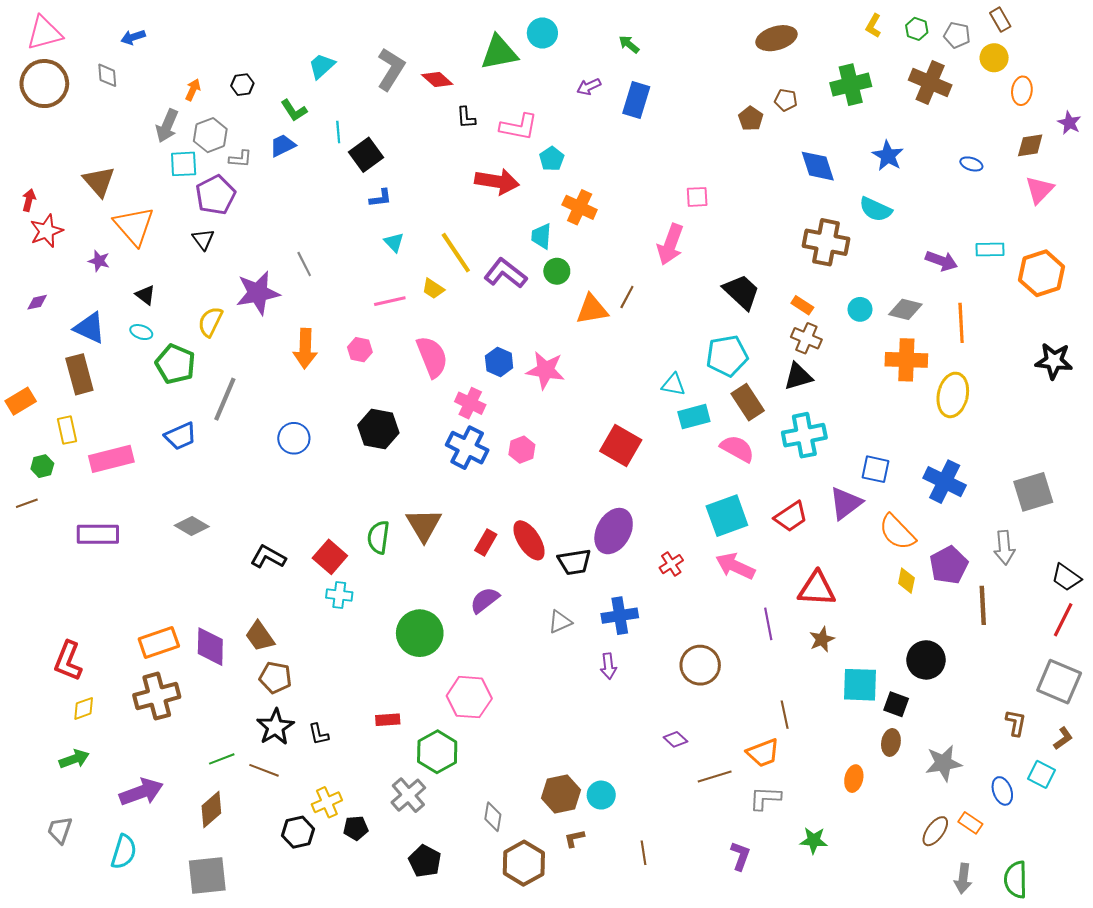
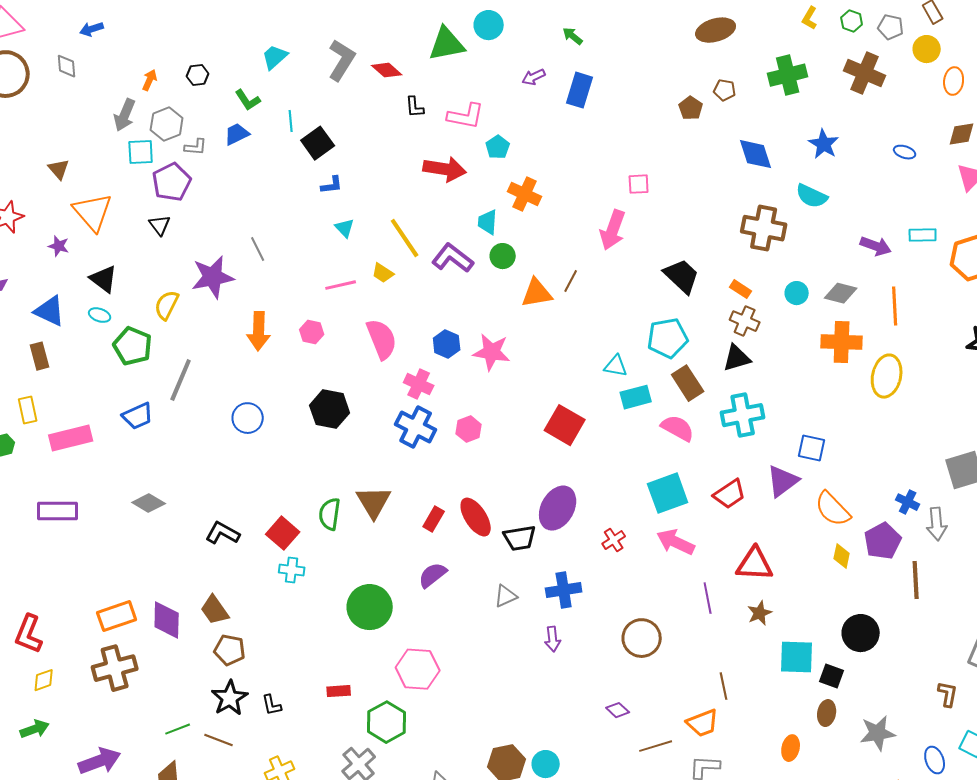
brown triangle: (99, 181) -> (59, 169), size x0.7
black triangle: (145, 295) -> (104, 279), size x1.4
brown rectangle: (79, 374) -> (40, 356), size x0.7
blue cross: (945, 482) -> (908, 502), moved, size x0.6

